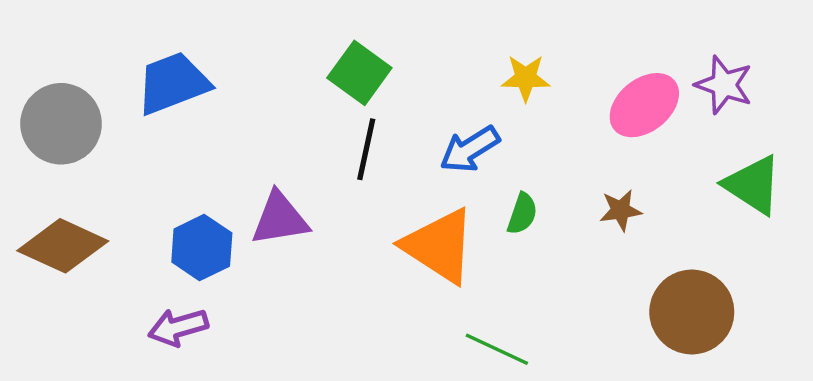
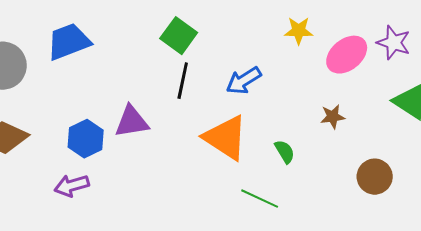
yellow star: (526, 78) -> (299, 31), moved
green semicircle: (522, 214) -> (285, 152), moved, turned -50
brown circle: (692, 312) -> (375, 177), size x0.7

